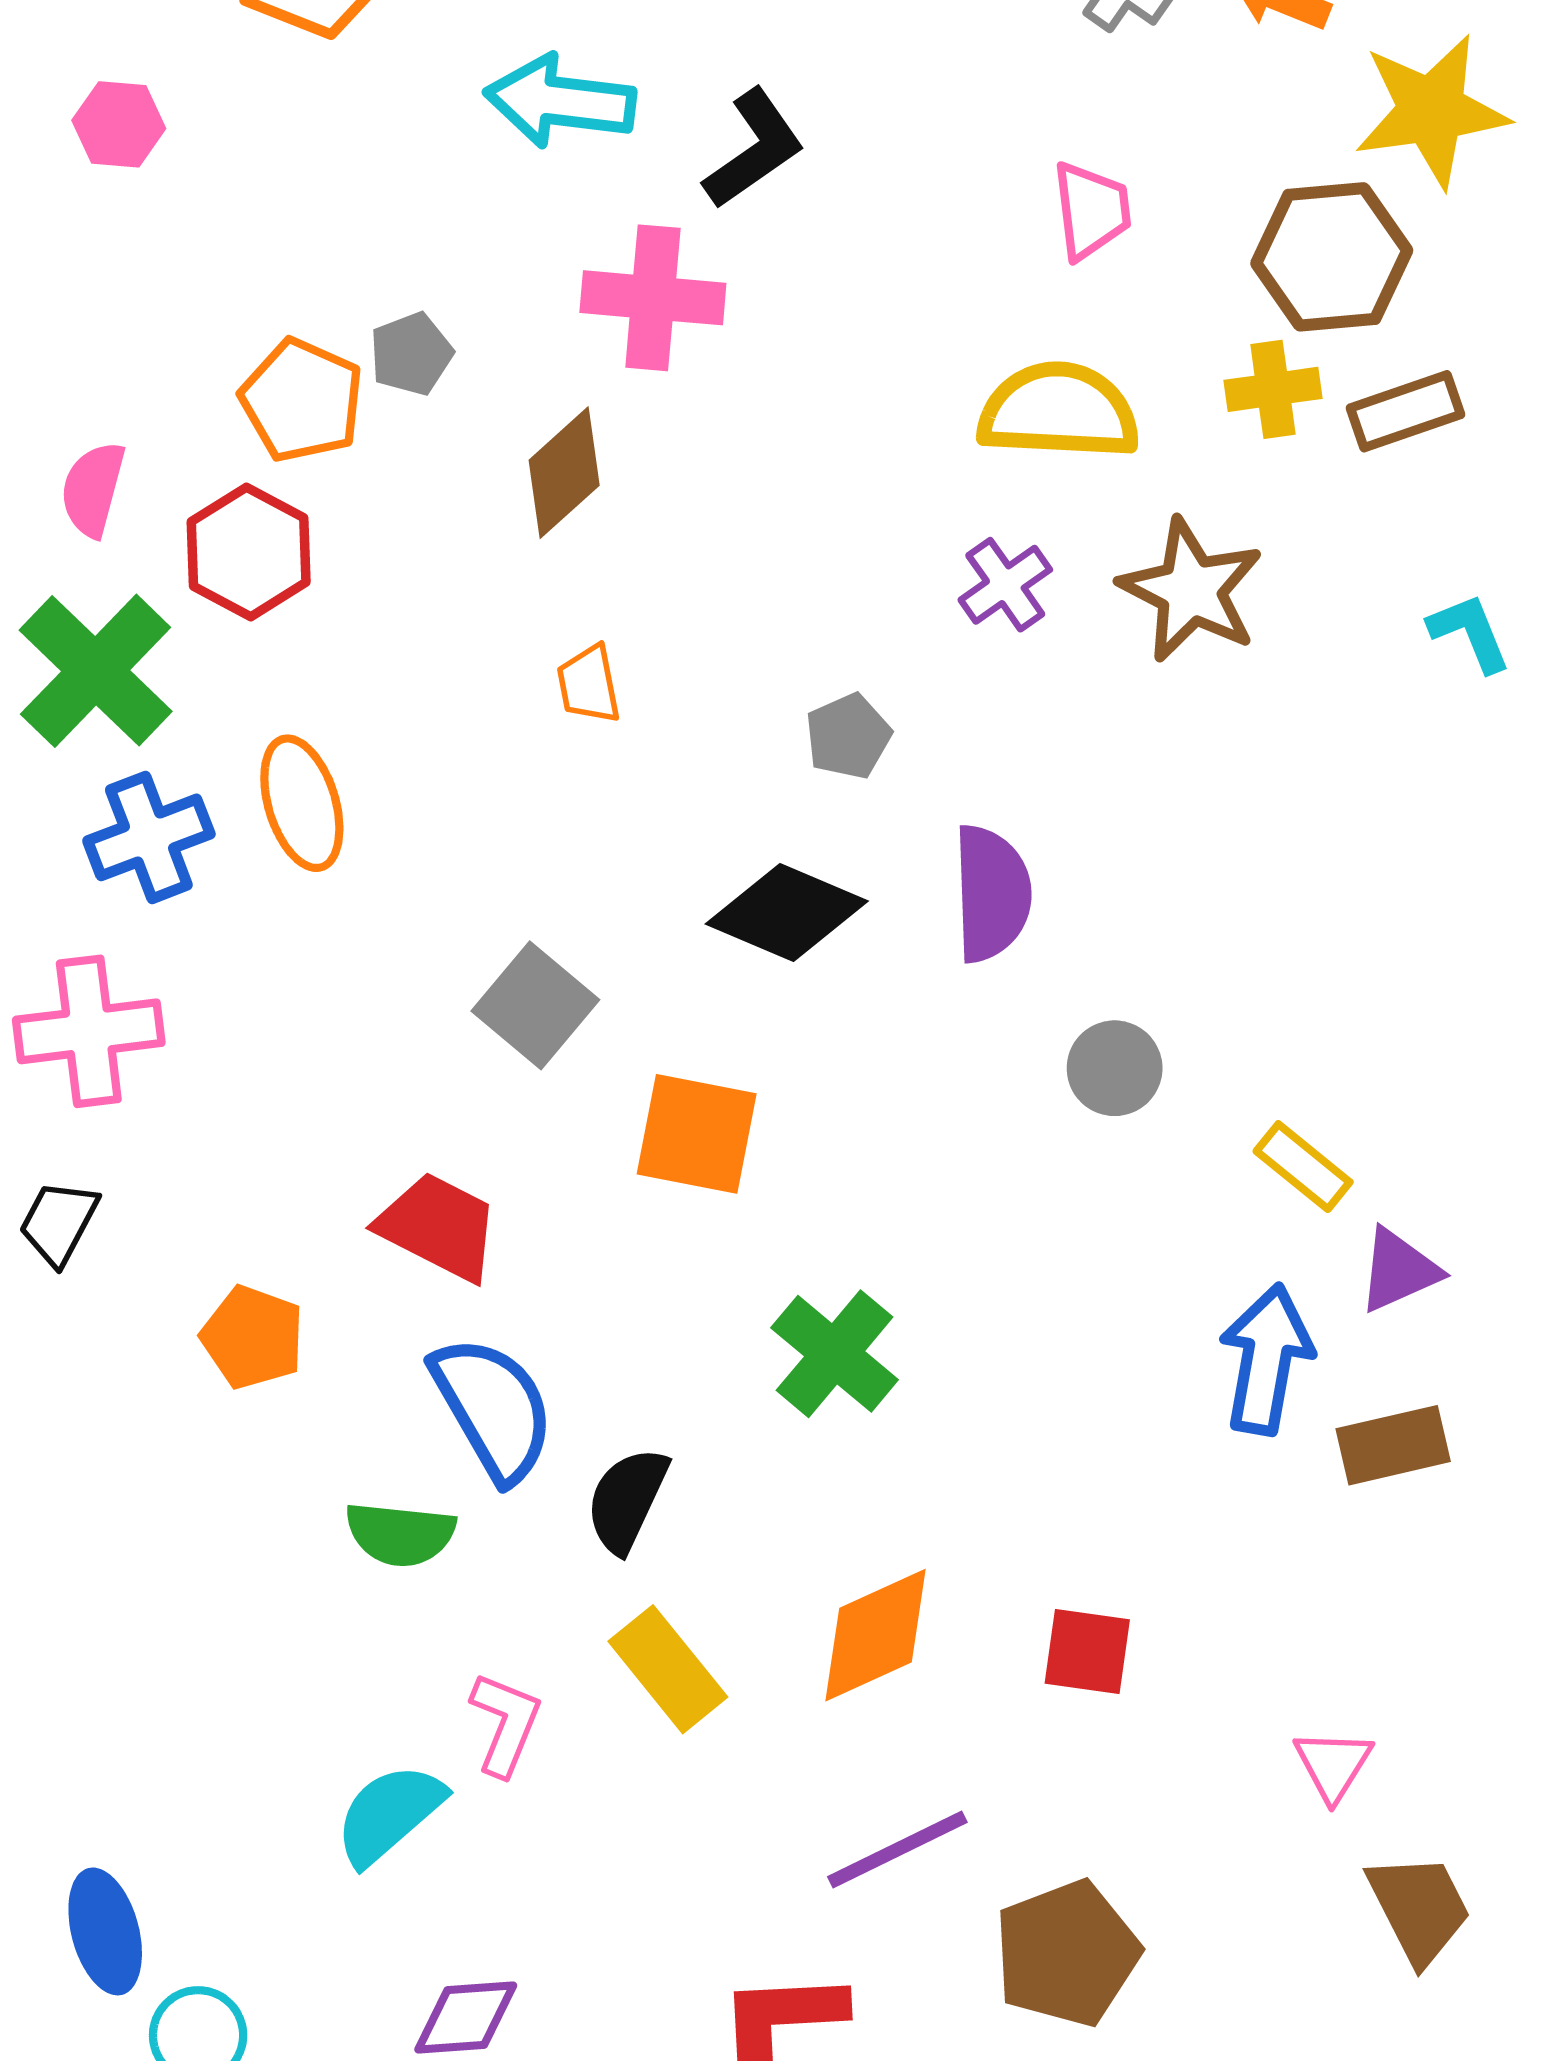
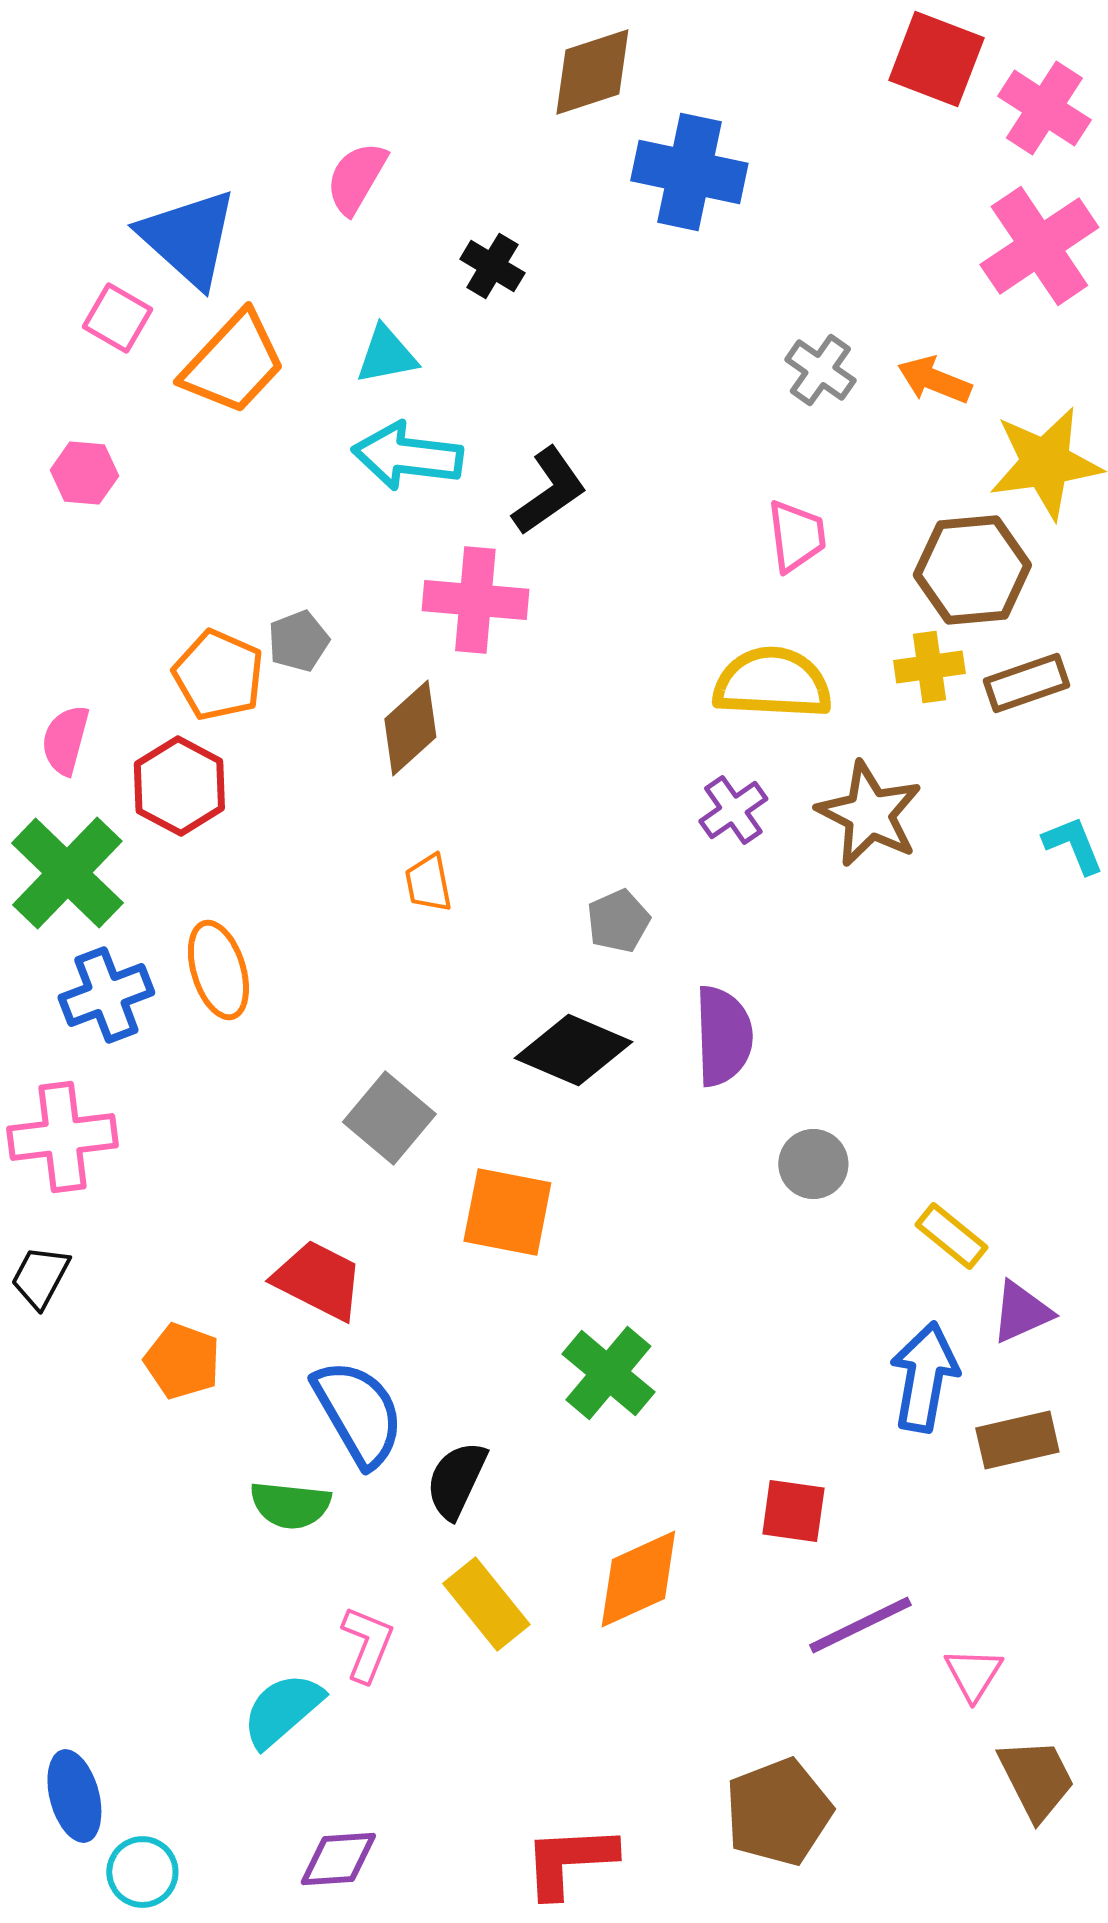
red square: (1087, 1651) -> (793, 1511), moved
purple line: (897, 1850) -> (860, 1625), moved

